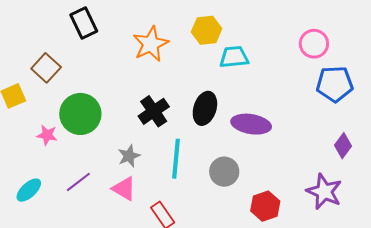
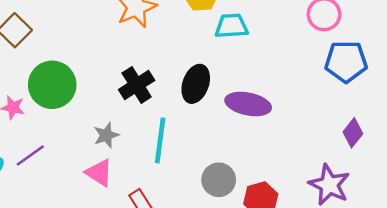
gray circle: (224, 172) -> (219, 180), moved
purple line: (78, 182) -> (30, 156), moved

